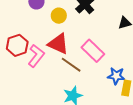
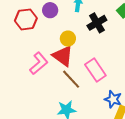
yellow circle: (59, 16) -> (68, 39), moved
red hexagon: (17, 45) -> (26, 19), moved

